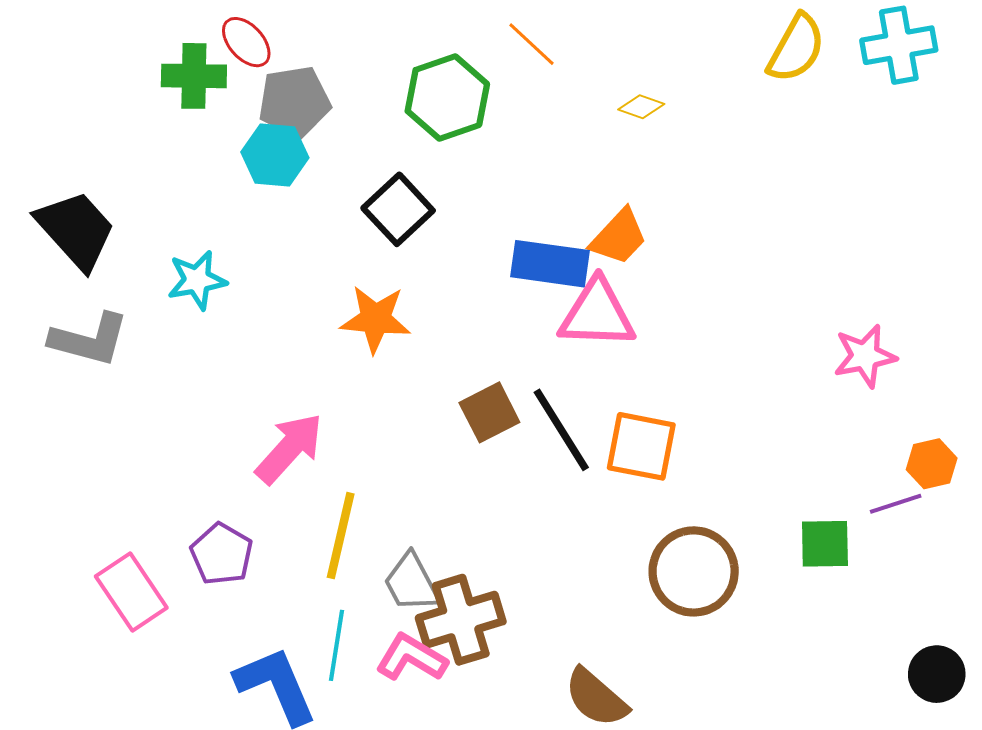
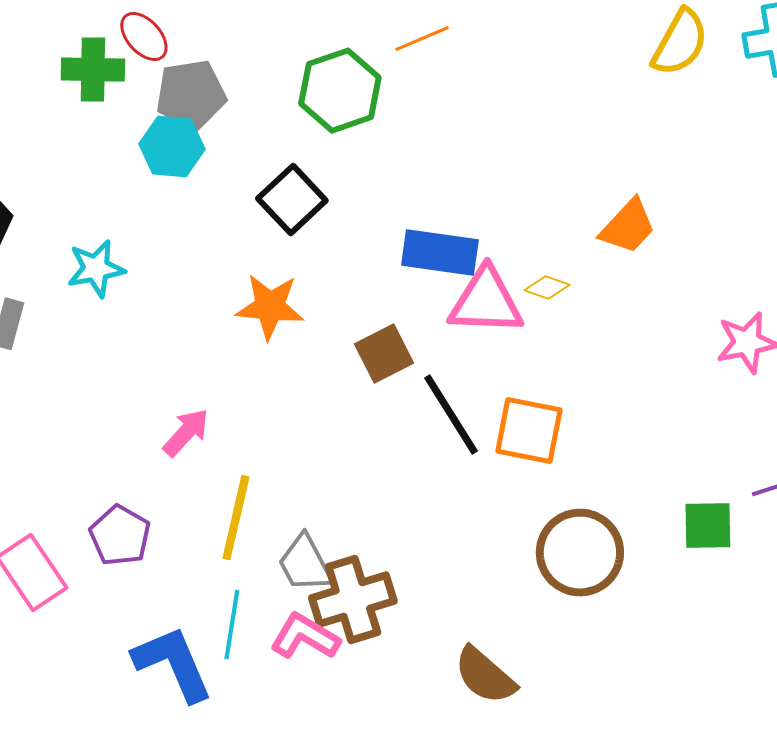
orange line: (531, 44) -> (422, 39), turned -66
yellow diamond: (641, 107) -> (547, 288), moved
orange trapezoid: (619, 237) -> (628, 227), moved
brown square: (489, 412) -> (384, 354), moved
pink arrow: (289, 448) -> (186, 433), size x0.7

